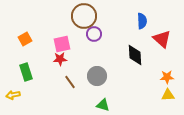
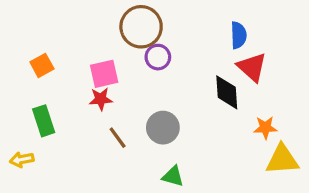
red triangle: (162, 39) -> (252, 67), moved
orange star: (167, 77) -> (265, 128), moved
yellow triangle: (168, 95) -> (282, 160), size x1.5

